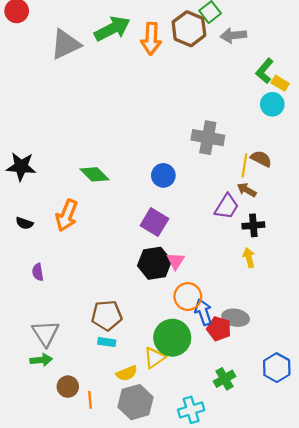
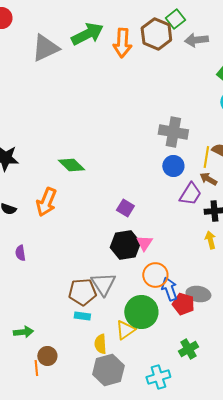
blue circle: (163, 175) -> (173, 166), moved
purple square: (154, 222) -> (125, 208), size x0.7
gray triangle: (46, 333) -> (103, 284), moved
yellow semicircle: (127, 373) -> (100, 344), turned 108
orange line: (90, 400) -> (36, 368), moved

